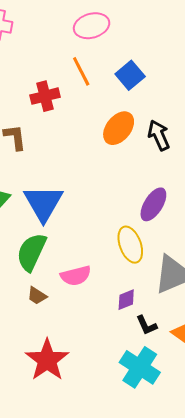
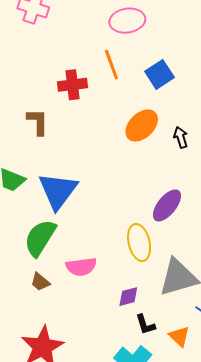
black arrow: (159, 135) -> (181, 137), size x0.7

